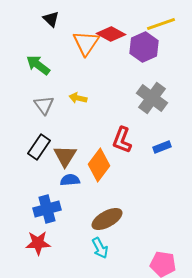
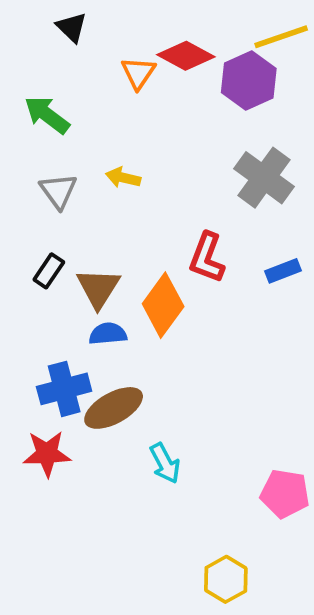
orange triangle: (86, 43) -> (138, 73), size x0.7
black rectangle: (39, 147) -> (49, 271), size x0.7
brown ellipse: (107, 219) -> (114, 408), moved

